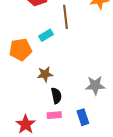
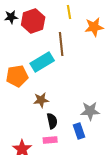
cyan rectangle: (46, 35) -> (42, 62), size x1.6
blue rectangle: (83, 117) -> (79, 131), moved

